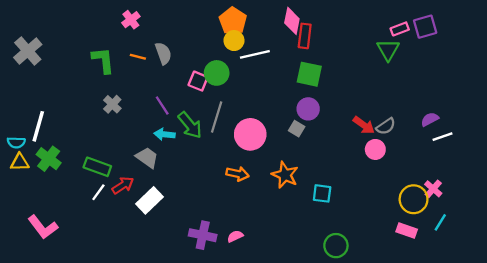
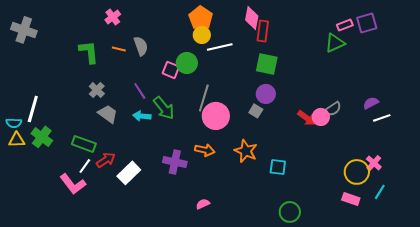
green triangle: (388, 50) -> (335, 43), turned 35
gray cross: (28, 51) -> (24, 30), moved, turned -30
gray line: (217, 117) -> (204, 98), moved
red arrow: (364, 125) -> (307, 118), moved
pink circle: (375, 149) -> (321, 117), moved
gray trapezoid: (147, 158) -> (108, 114), moved
pink L-shape: (43, 227) -> (73, 184), moved
purple cross: (203, 235) -> (175, 162), moved

